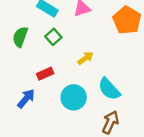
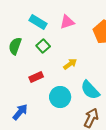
blue arrow: (26, 99) -> (20, 112), moved

